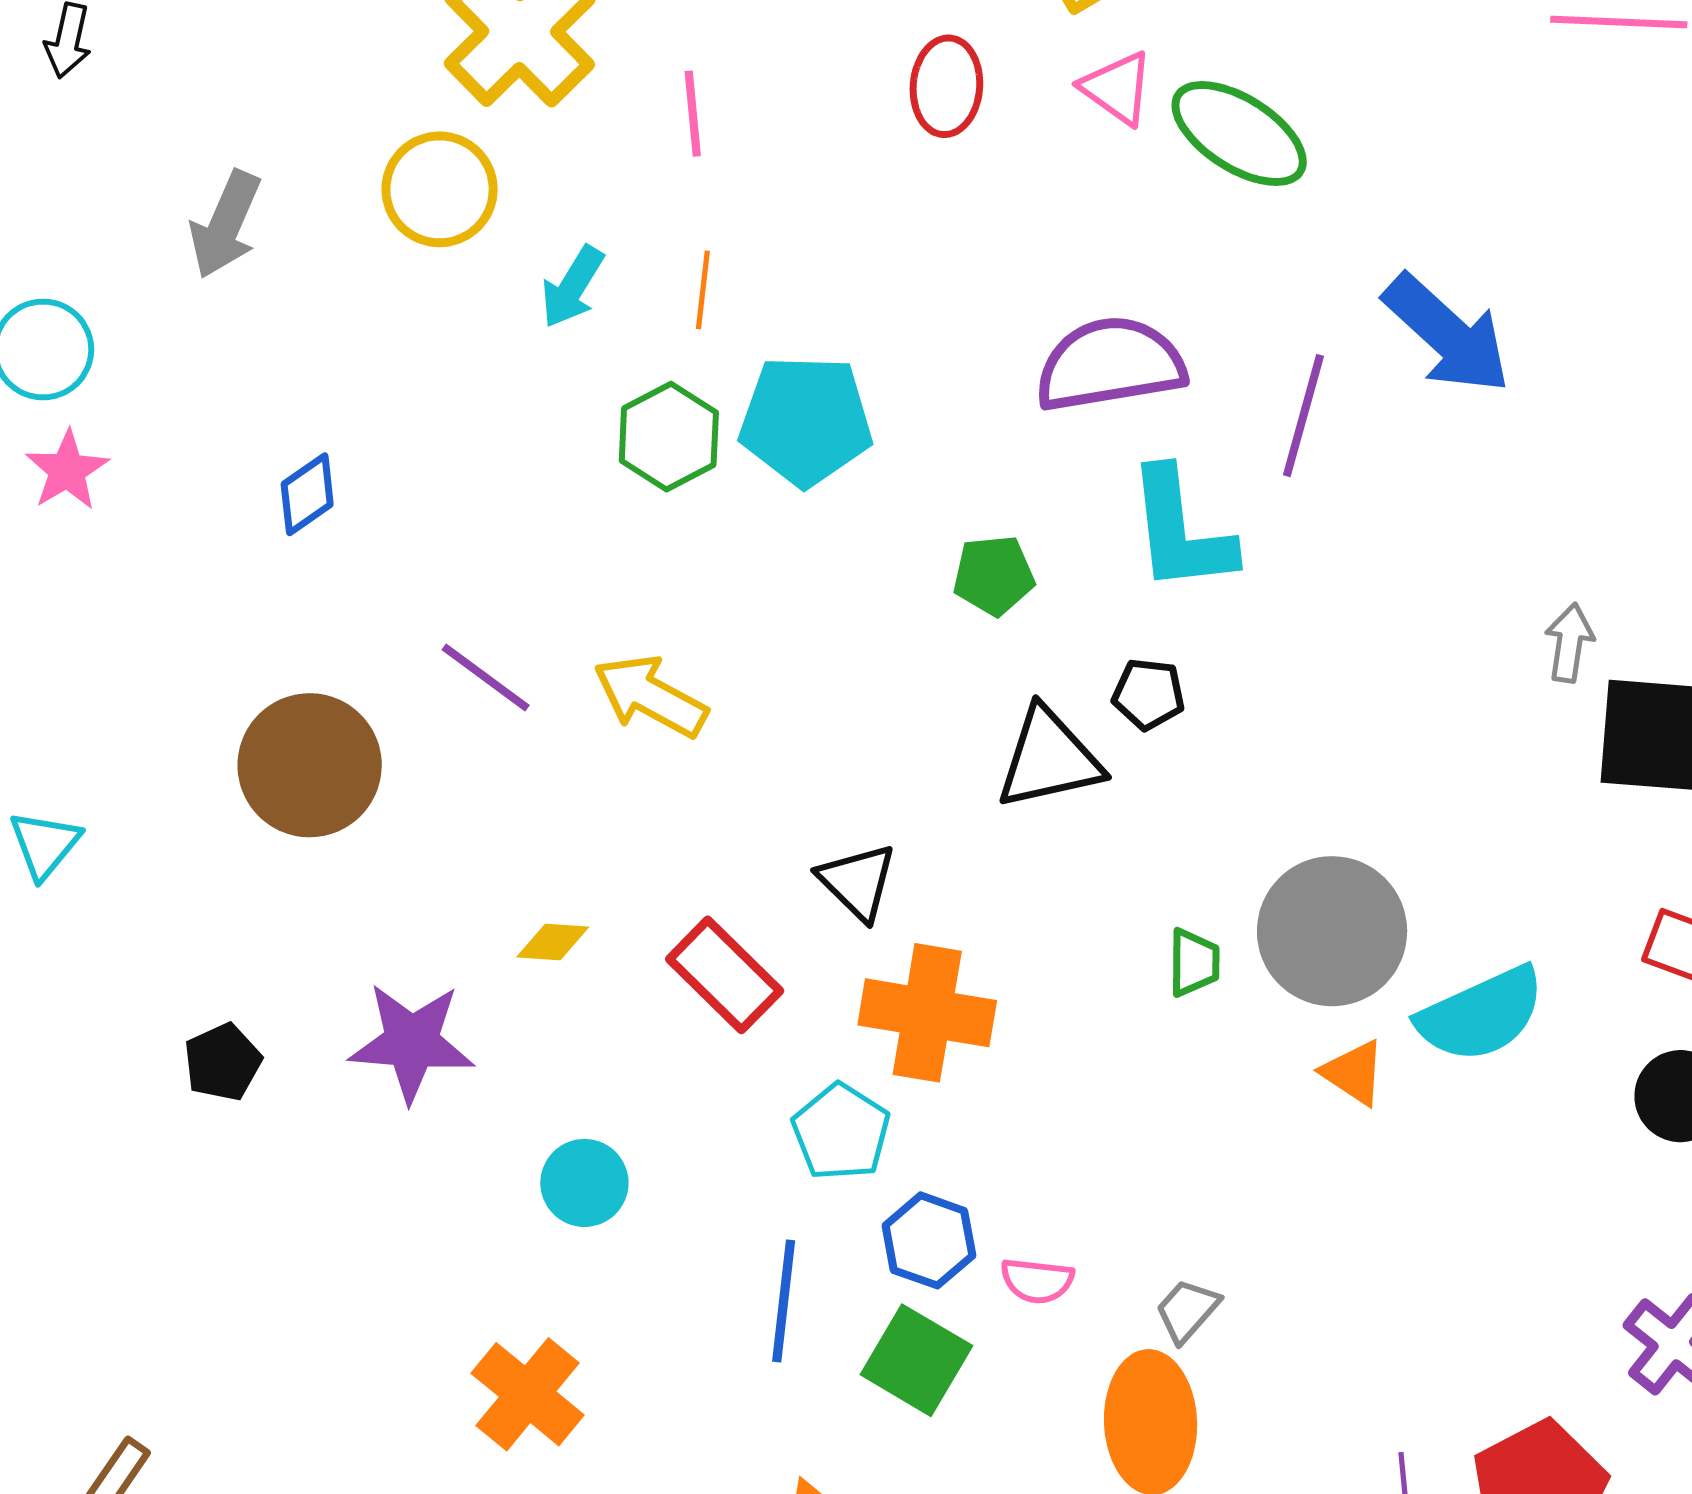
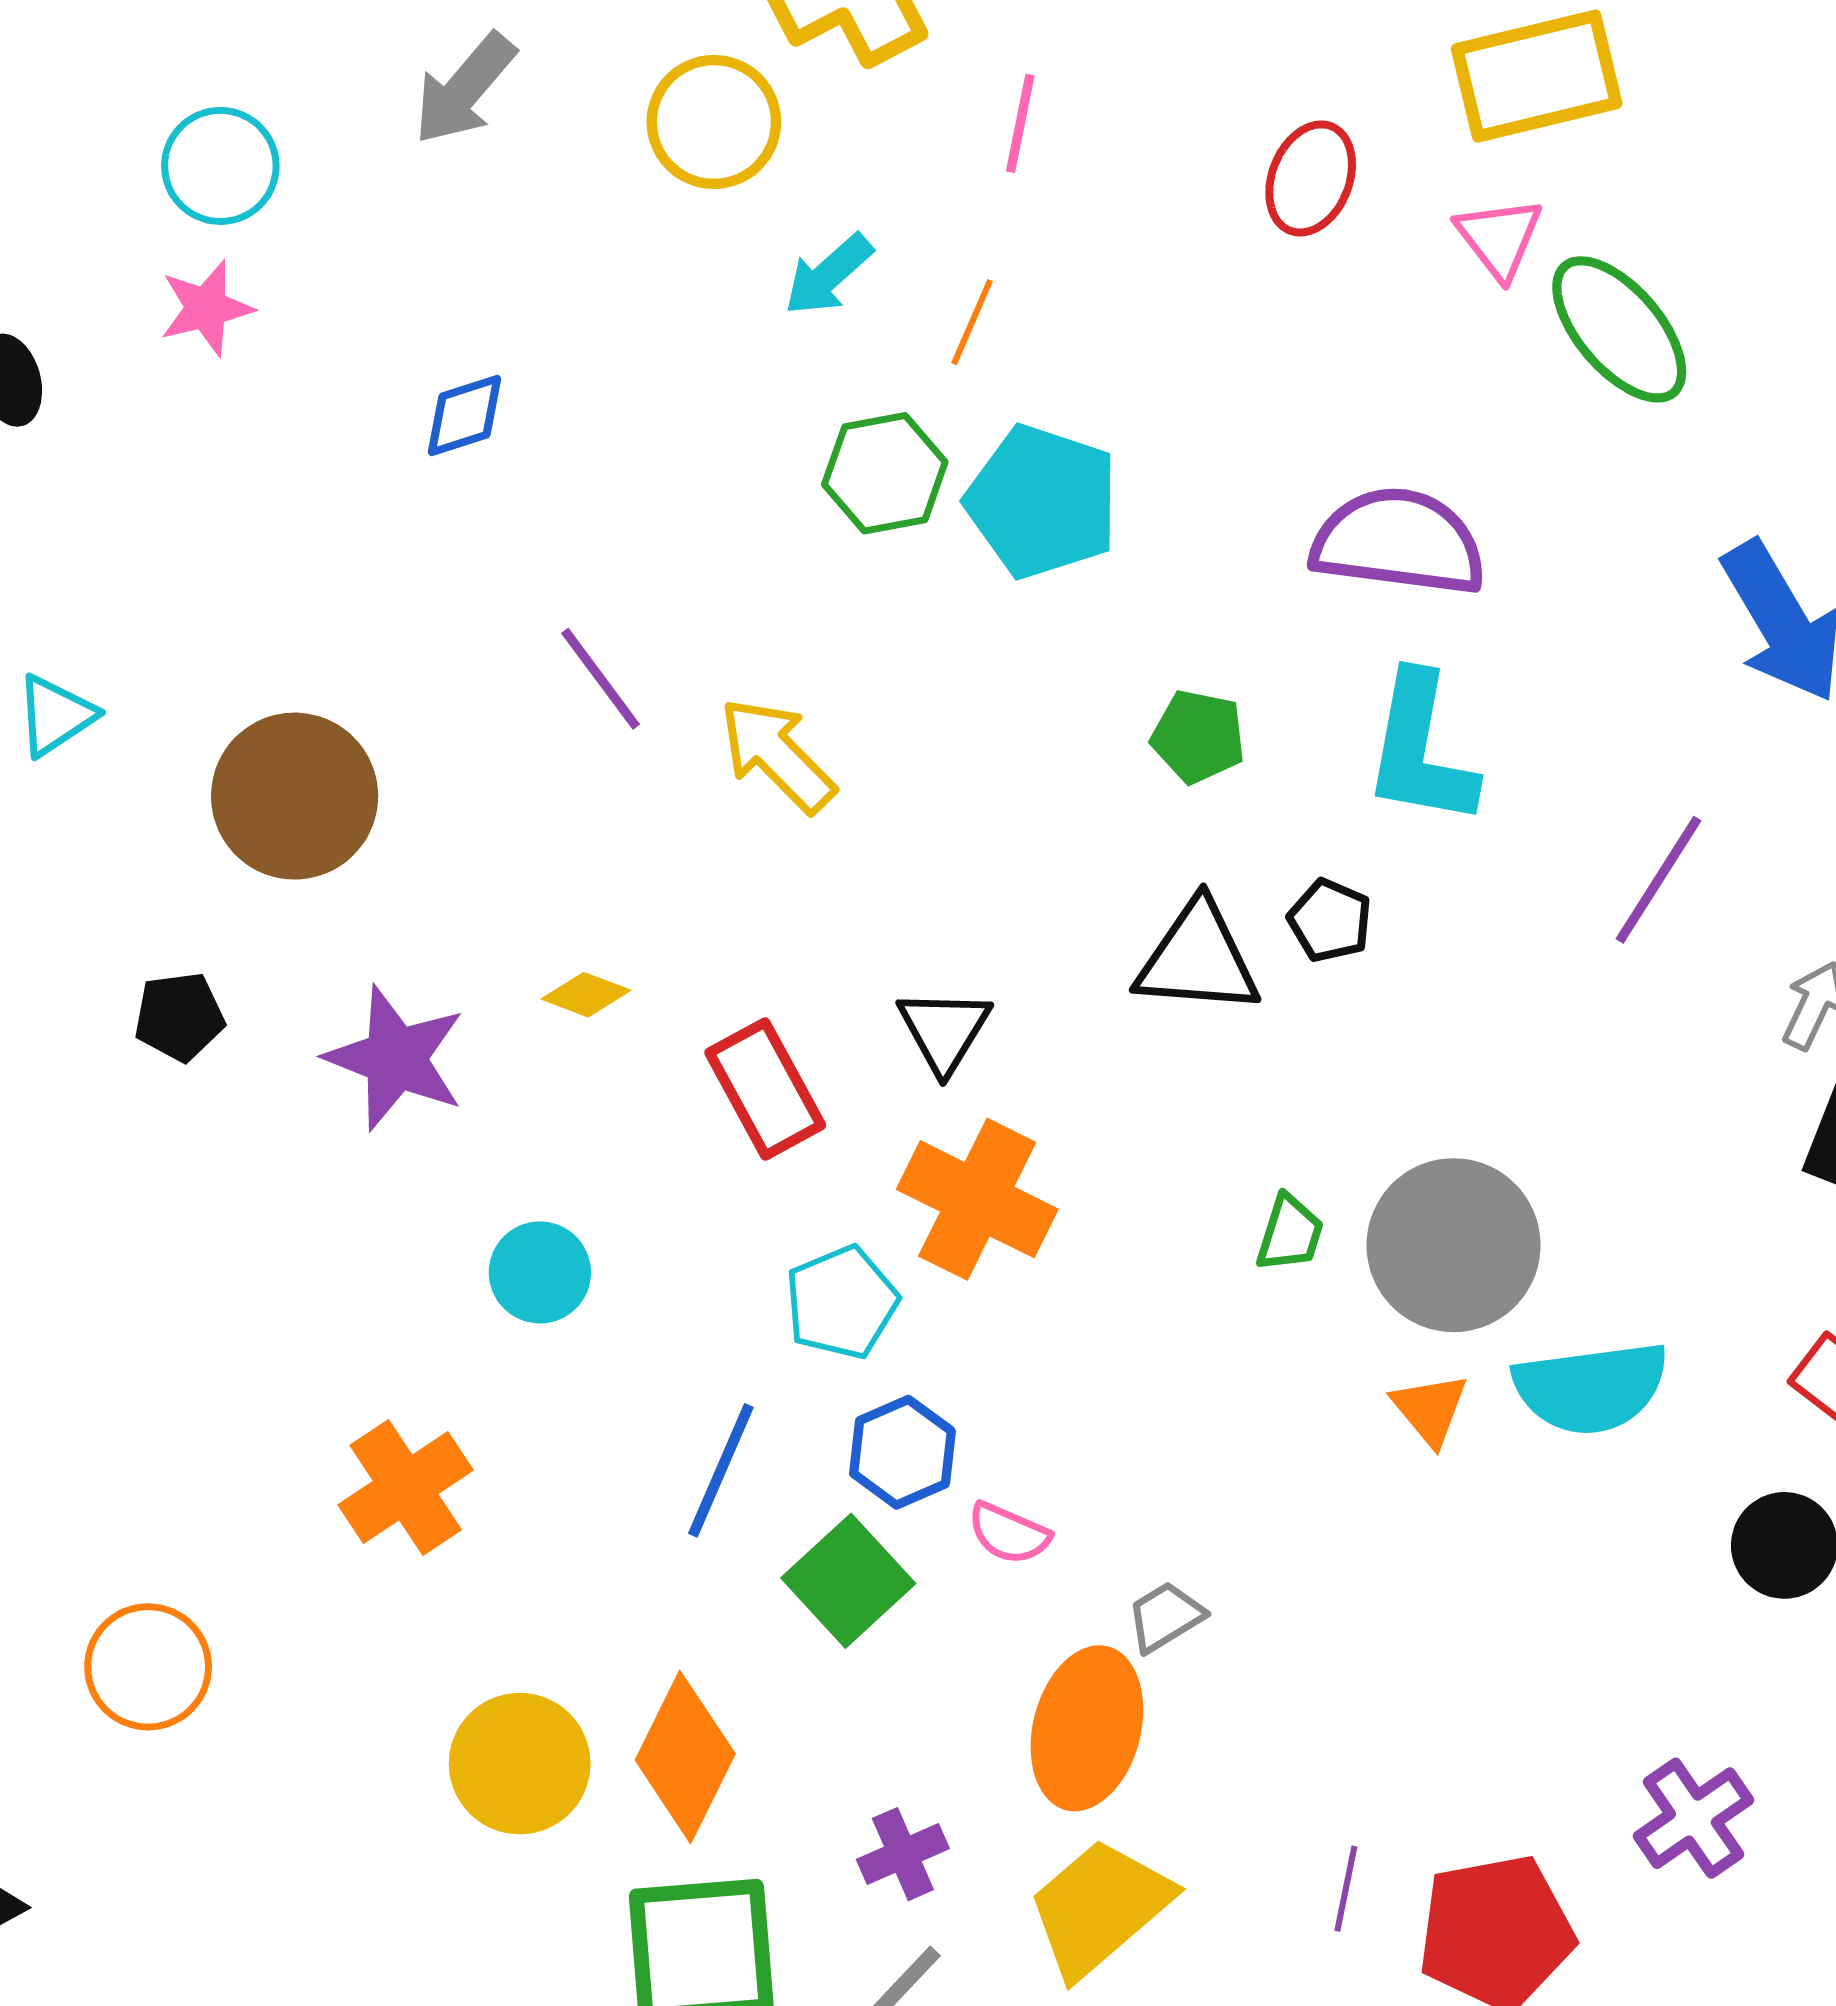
purple line: (1303, 416) -> (1659, 880), moved
brown circle: (310, 765) -> (295, 796), moved

